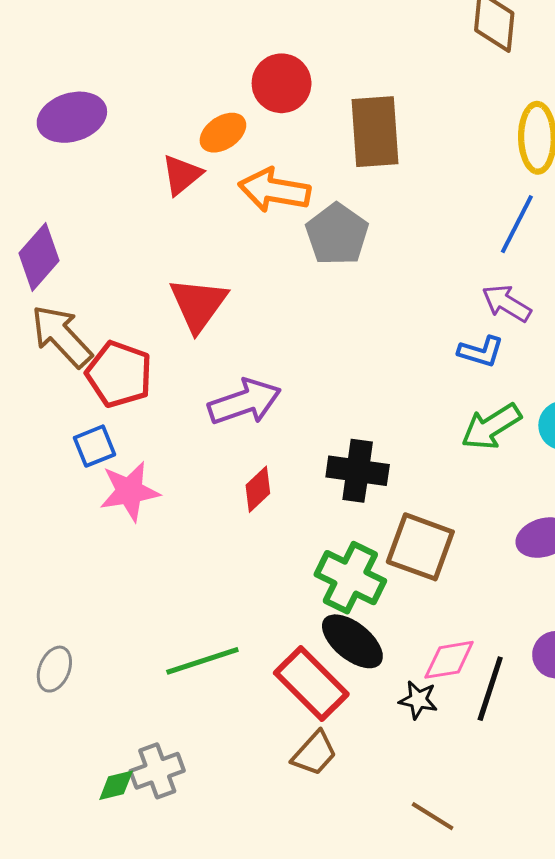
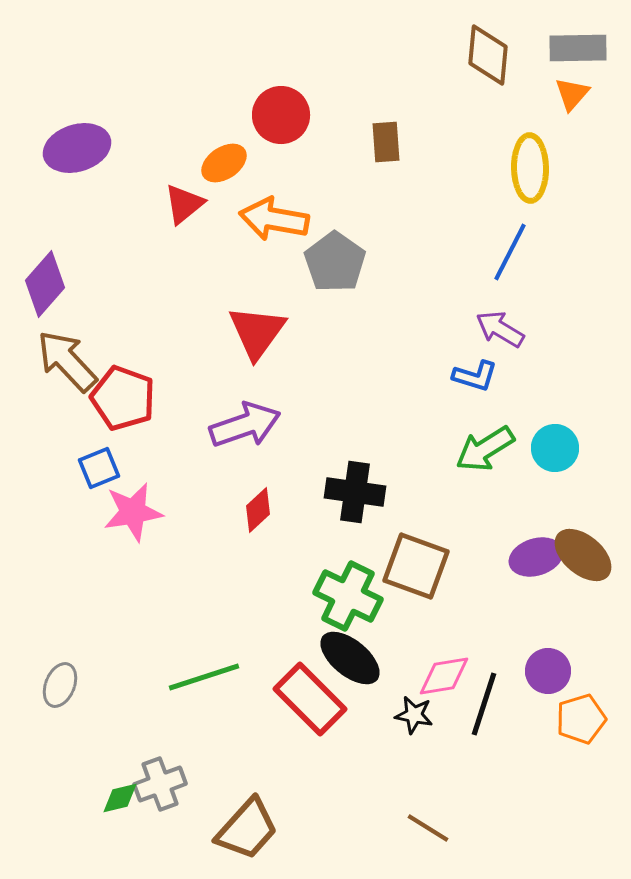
brown rectangle: (375, 132) -> (386, 142), moved, size x0.6
red triangle: (198, 304) -> (257, 332), moved
brown trapezoid: (314, 753) -> (247, 829), moved, size x1.4

